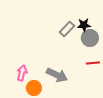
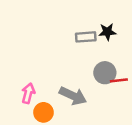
gray rectangle: (67, 29) -> (86, 37), turned 42
gray circle: (90, 38) -> (105, 73), moved

